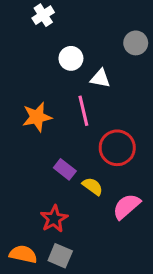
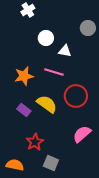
pink line: (83, 111) -> (54, 72), turned -60
purple rectangle: (65, 169) -> (24, 110), moved
yellow semicircle: (93, 186) -> (47, 104), moved, size x1.5
gray square: (60, 256) -> (51, 163), moved

